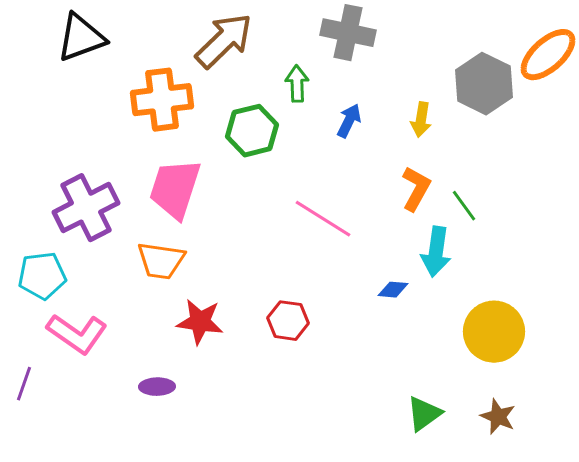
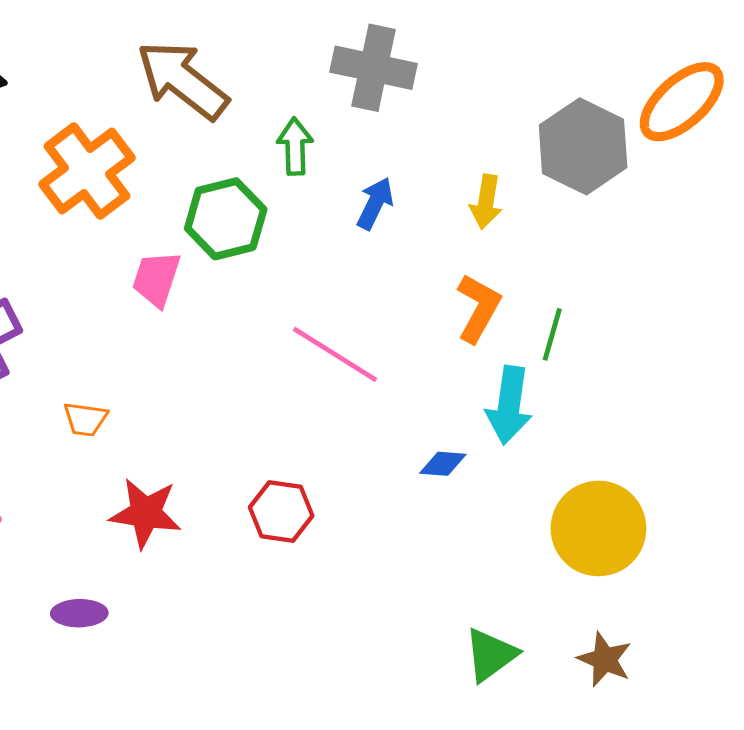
brown arrow: (224, 41) -> (183, 80), turned -98
orange cross: (162, 100) -> (87, 171), turned -30
pink trapezoid: (175, 189) -> (156, 279), moved, size x0.6
green line: (464, 206) -> (552, 334), turned 52
orange trapezoid: (161, 261) -> (85, 419), size x0.6

